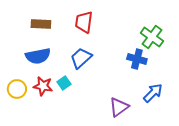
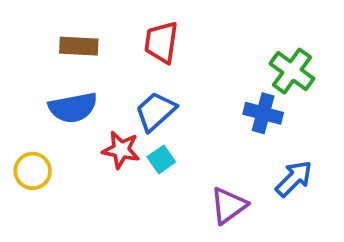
cyan square: (64, 83) -> (161, 159), moved
red star: (43, 86) -> (121, 150), moved

